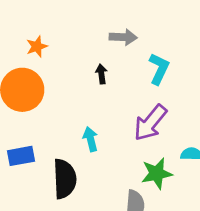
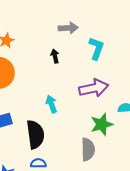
purple arrow: (150, 123) -> (94, 88), turned -136

